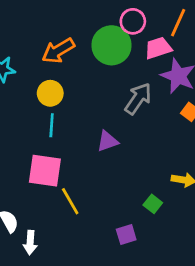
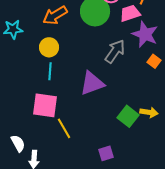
purple triangle: (108, 141) -> (92, 83), size x1.5
green square: (153, 204) -> (128, 116), moved, size x1.5

